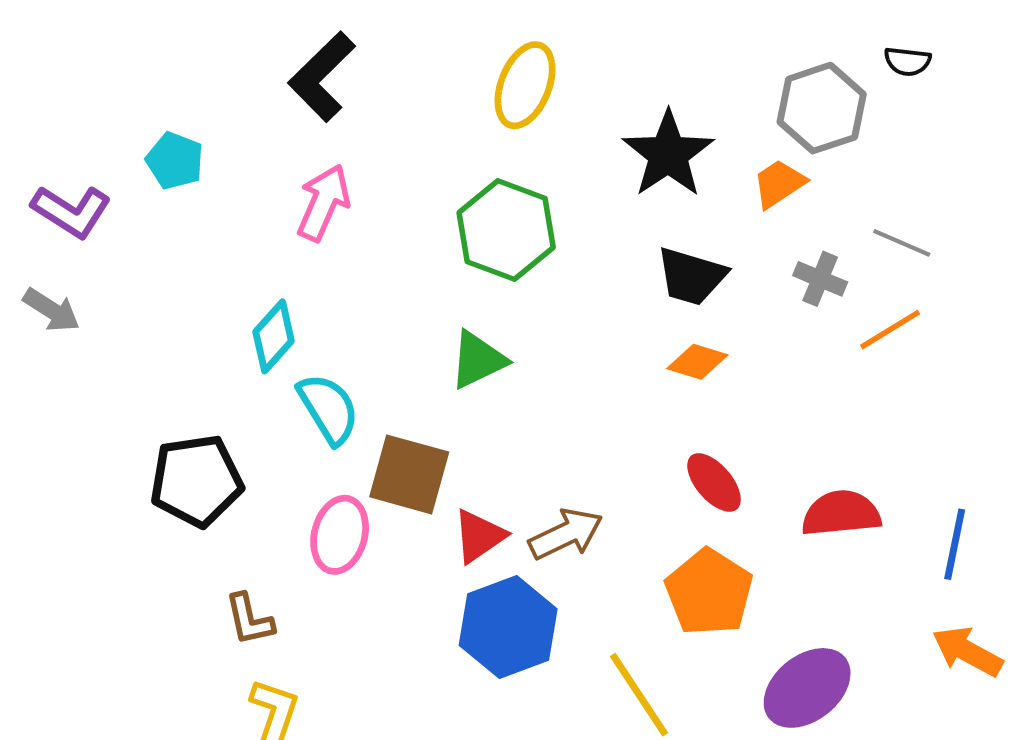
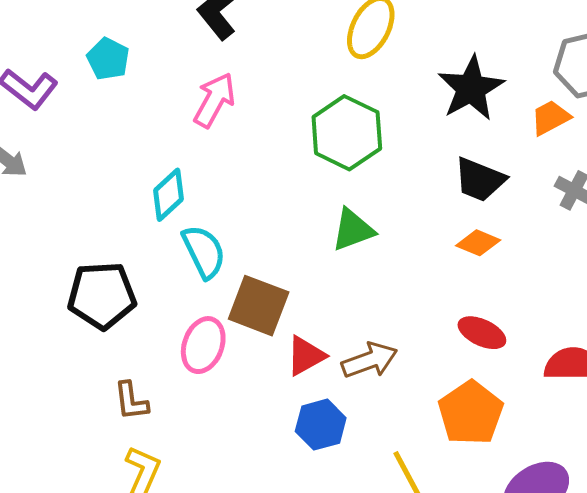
green triangle: (478, 360) -> (353, 230), moved
red ellipse: (714, 483) -> (482, 333), turned -30
blue hexagon: (508, 627) -> (321, 425), size x0.7

